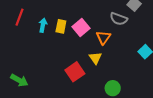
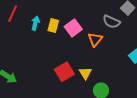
yellow triangle: (95, 58) -> (85, 73), moved

